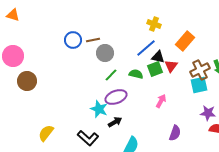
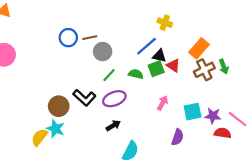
yellow cross: (154, 24) -> (165, 23), moved
orange rectangle: (185, 41) -> (199, 48), moved
red triangle: (171, 66) -> (173, 65), turned -32
brown circle: (27, 81) -> (59, 106), moved
cyan square: (199, 85) -> (193, 112), moved
cyan star: (99, 109) -> (55, 129), moved
black L-shape: (88, 138) -> (84, 98), moved

